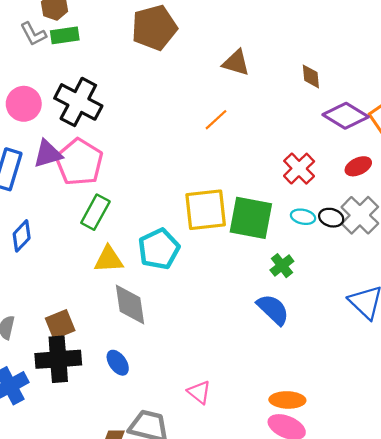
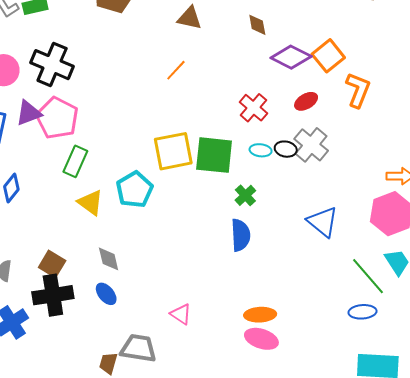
yellow triangle: (109, 259) -> (90, 203), turned 44
gray diamond: (130, 305) -> (109, 259), moved, size x0.7
blue semicircle: (273, 309) -> (241, 235), turned 48
brown square: (60, 324) -> (52, 264), turned -32

